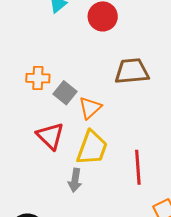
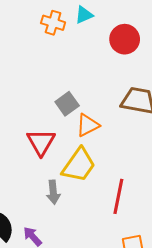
orange cross: (38, 78) -> (53, 23), moved
gray arrow: (75, 180) -> (53, 192), turned -30

